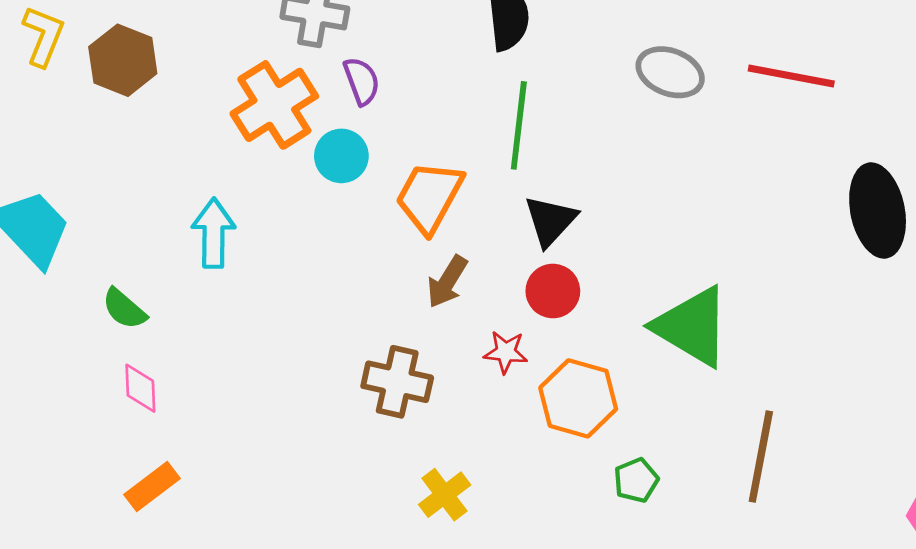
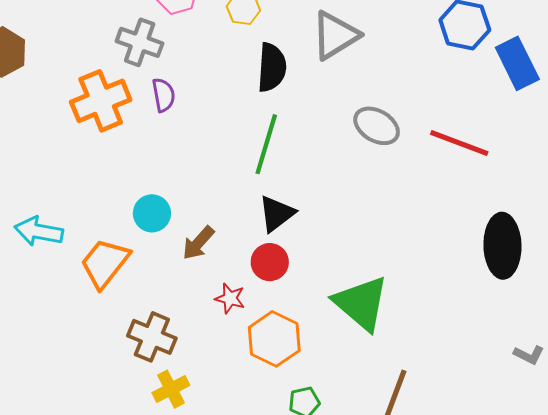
cyan circle: (341, 156) -> (152, 213), moved
orange trapezoid: (429, 197) -> (105, 263), moved
cyan arrow: (213, 233) -> (39, 231), moved, turned -90
brown cross: (397, 382) -> (152, 337), moved

